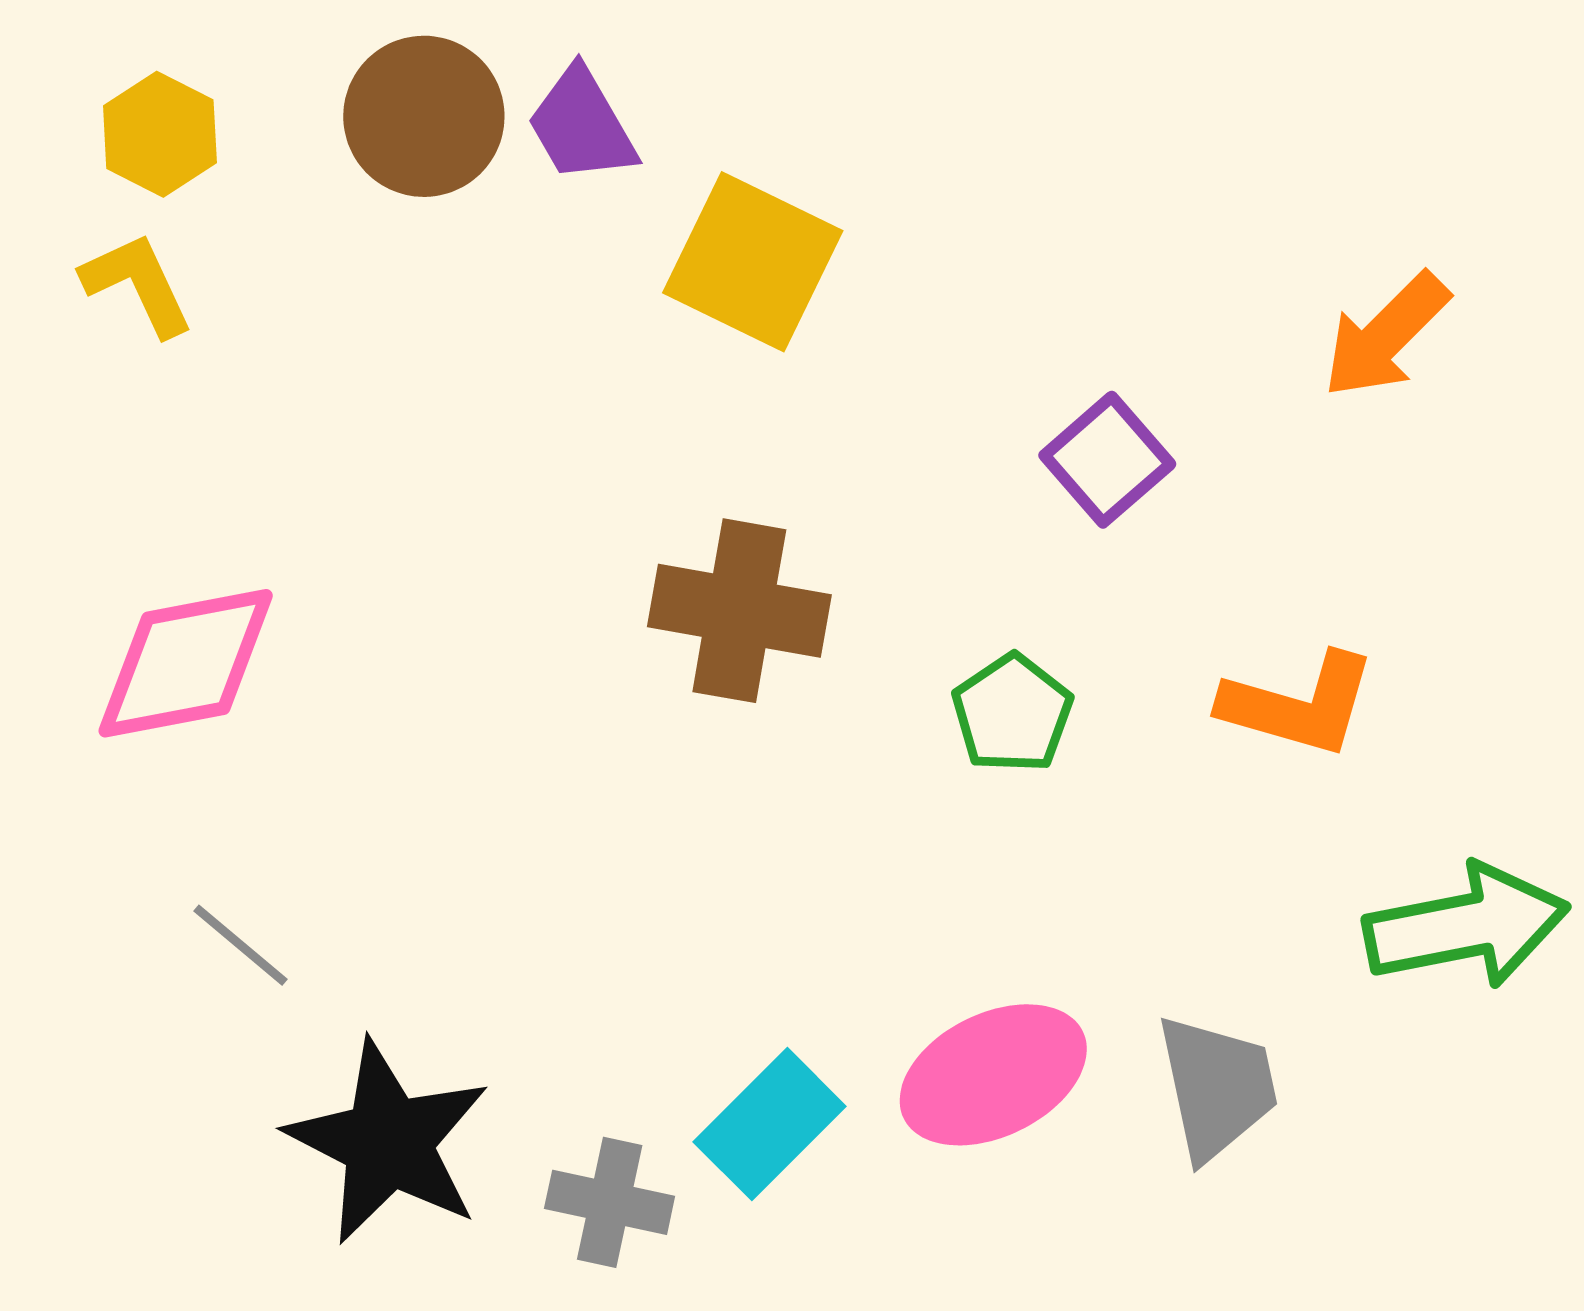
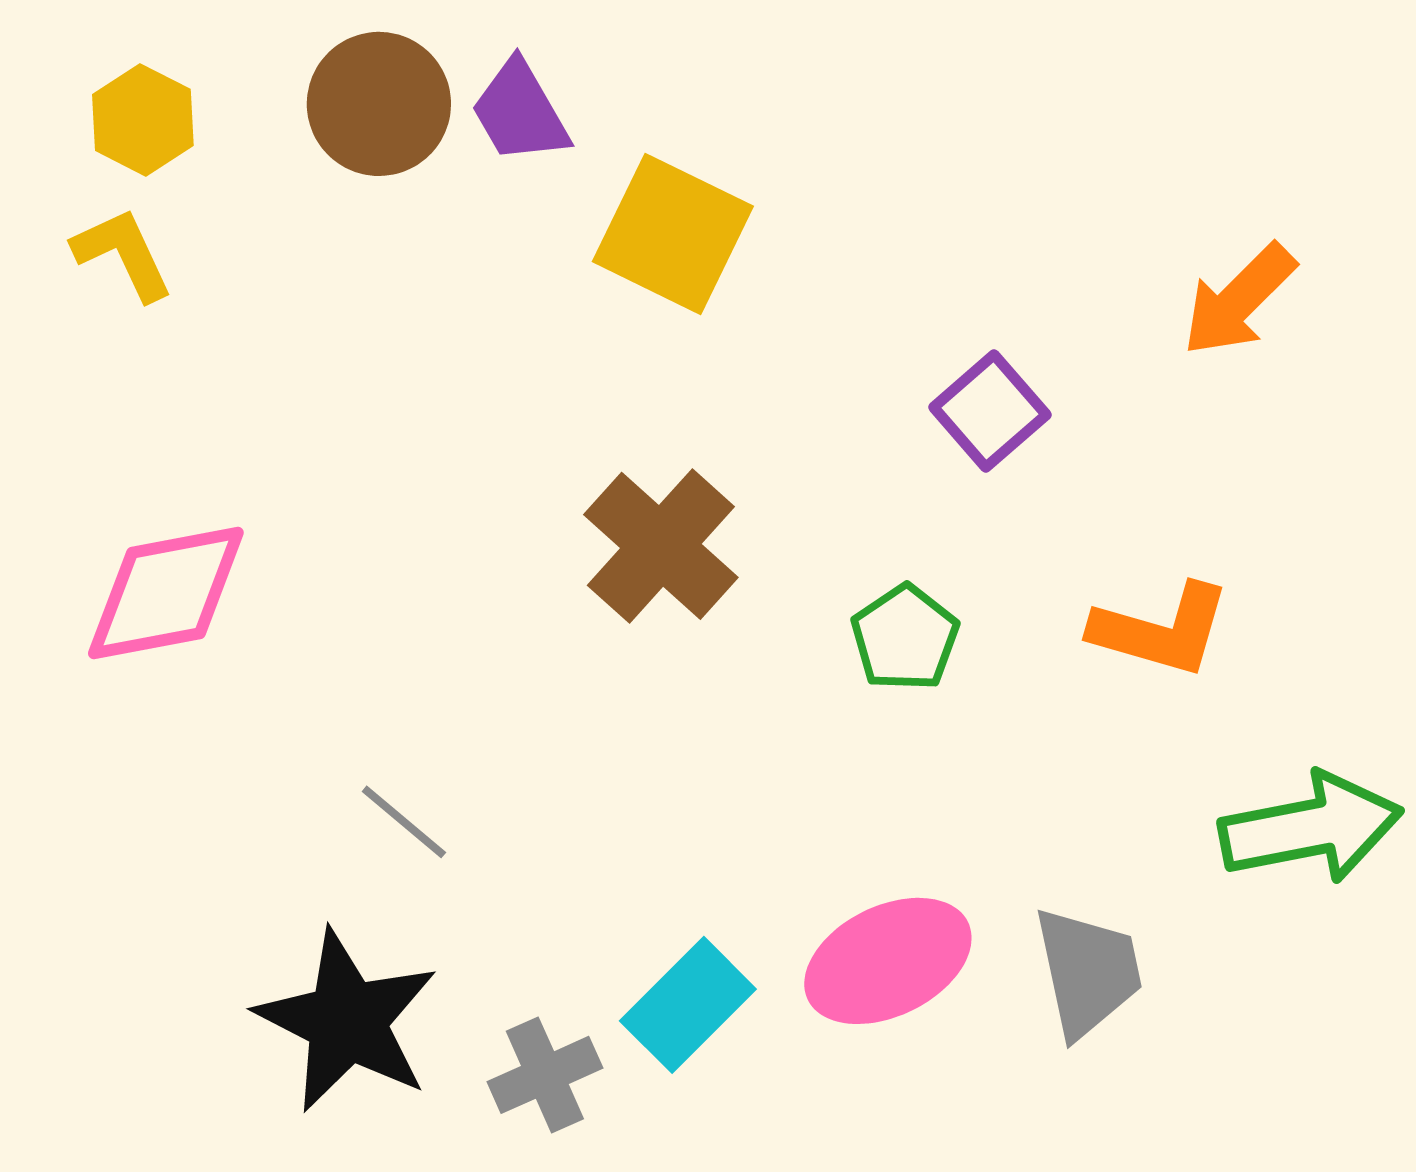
brown cross: (739, 611) -> (661, 546), turned 32
gray line: (240, 945) -> (404, 822), moved
gray cross: (610, 1202) -> (545, 1075), turned -36

